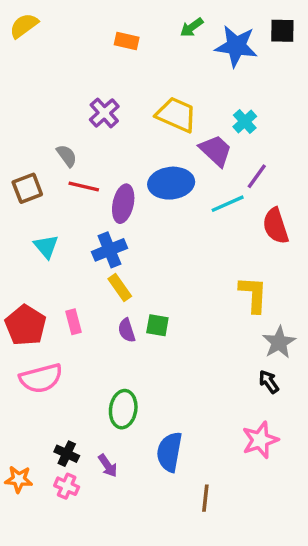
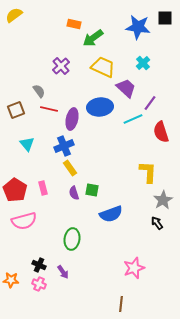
green arrow: (192, 27) -> (93, 38), moved, size x1.5
cyan cross: (245, 121) -> (143, 63), moved
pink star: (260, 440) -> (134, 268), moved
blue semicircle: (169, 452) -> (111, 214), moved, turned -120
brown line: (205, 498) -> (121, 304), moved

